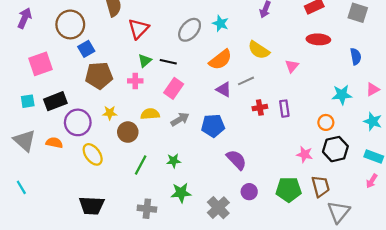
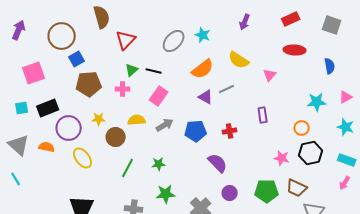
red cross: (260, 108) -> (230, 131), moved
brown trapezoid: (321, 186) -> (297, 188), turned 130
cyan line: (21, 187) -> (16, 179), moved

